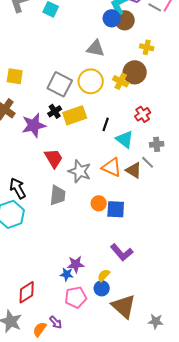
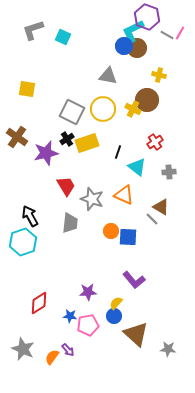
yellow square: (15, 76) -> (27, 89), moved
gray line: (148, 162) -> (152, 219), moved
brown triangle: (134, 170) -> (161, 207), moved
blue star: (67, 274) -> (70, 316), moved
red diamond: (27, 292) -> (39, 303), moved

